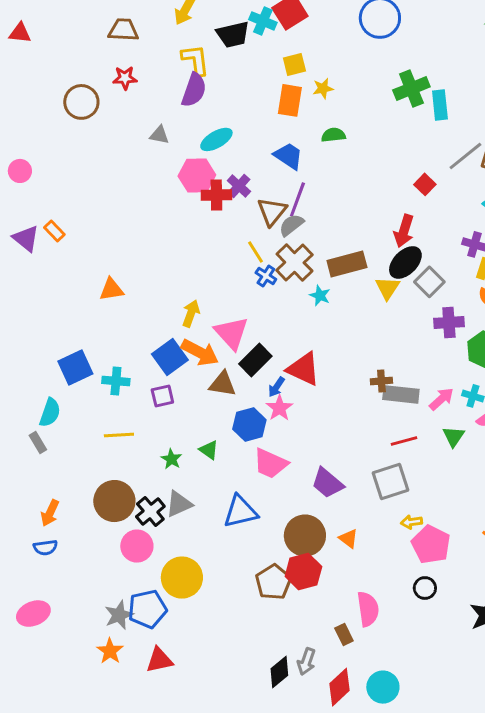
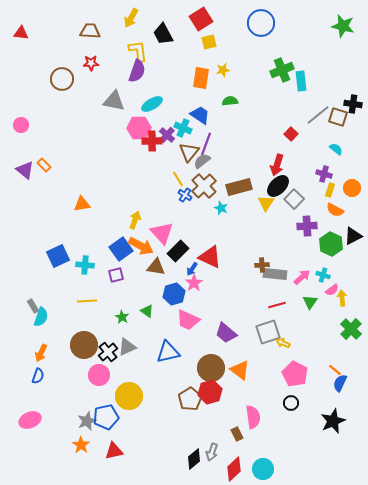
cyan cross: (263, 21) -> (183, 128), moved
black trapezoid: (233, 34) -> (163, 34), turned 75
yellow square: (294, 64) -> (209, 42), moved
gray triangle: (159, 135) -> (114, 101), size x1.6
cyan semicircle: (50, 412) -> (41, 317), moved
yellow arrow: (411, 522) -> (283, 343), moved, turned 32
orange triangle: (348, 539) -> (240, 370), size x1.5
blue semicircle: (45, 548) -> (38, 376), turned -63

